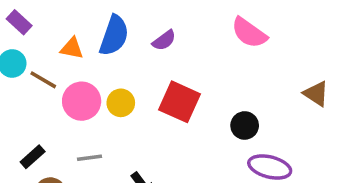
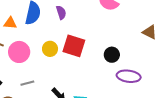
purple semicircle: (164, 40) -> (61, 12), turned -64
yellow circle: (121, 103) -> (50, 49), moved

